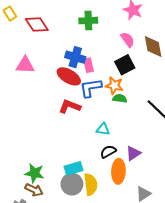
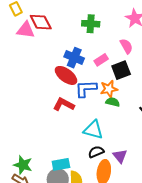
pink triangle: (25, 65) -> (26, 30), moved
pink rectangle: (88, 65) -> (101, 60), moved, turned 64
orange star: (114, 86) -> (109, 89), turned -30
cyan triangle: (103, 129) -> (93, 130), size x1.5
purple triangle: (133, 153) -> (120, 156), turned -42

